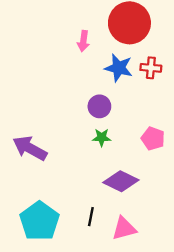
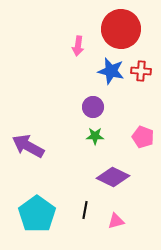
pink triangle: (124, 228) -> (116, 221), size x0.7

